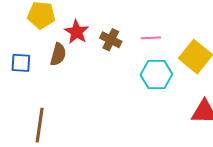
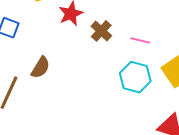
brown semicircle: (58, 54) -> (41, 67), moved

